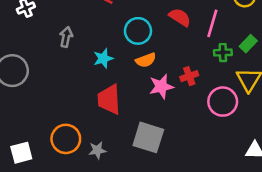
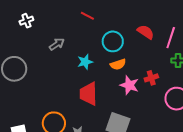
gray arrow: (66, 37) -> (57, 44), turned 42
pink star: (161, 87) -> (129, 85), turned 30

